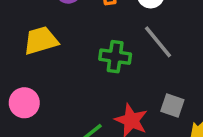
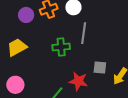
gray line: (158, 42) -> (84, 33), turned 60

